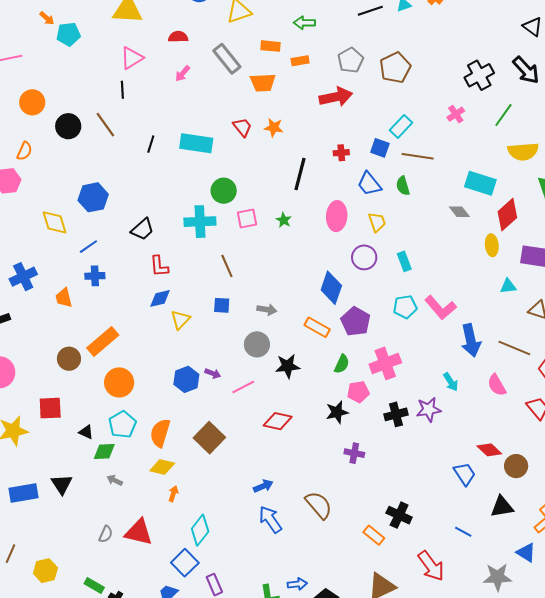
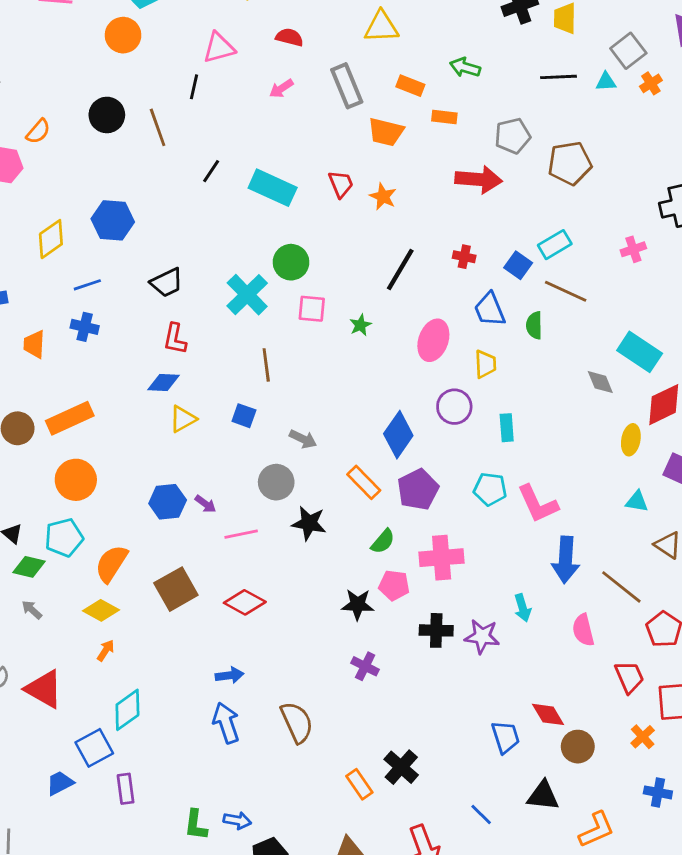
orange circle: (32, 102) -> (123, 35), moved
yellow diamond: (54, 222) -> (51, 239), turned 56
cyan cross: (200, 222) -> (247, 295), turned 32
red diamond: (278, 421) -> (245, 602), moved

